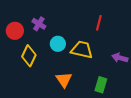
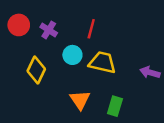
red line: (99, 23) -> (91, 29), moved
red circle: (15, 31) -> (19, 25), moved
green rectangle: (101, 85) -> (115, 106), moved

